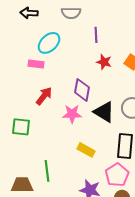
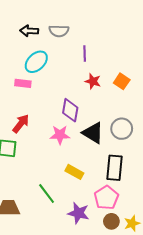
black arrow: (29, 13) -> (29, 31), moved
red arrow: (44, 96) -> (21, 124), moved
green line: (47, 171) -> (47, 194), moved, turned -30

